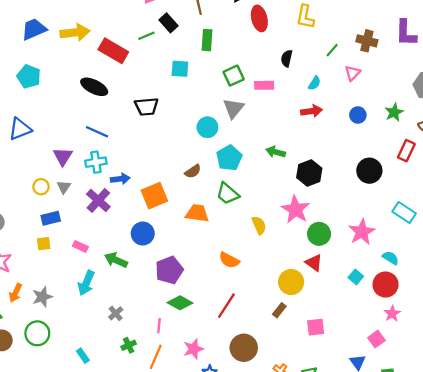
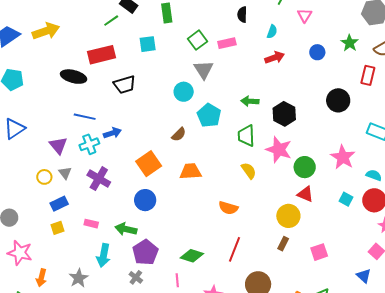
red rectangle: (113, 51) -> (101, 55), moved, turned -32
blue arrow: (120, 179) -> (112, 133), moved
green trapezoid: (228, 194) -> (246, 136), moved, turned 60
purple pentagon: (169, 270) -> (145, 252), moved
gray star: (42, 297) -> (79, 278), moved

